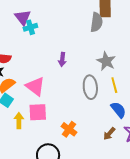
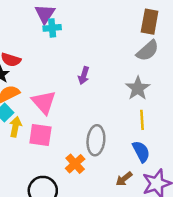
gray semicircle: (97, 22) -> (148, 51), moved, turned 30
gray ellipse: (90, 87) -> (96, 140), moved
yellow arrow: (19, 121) -> (15, 127), moved

